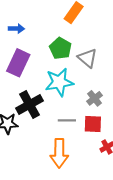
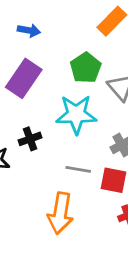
black cross: (30, 104) -> (30, 139), size x0.6

